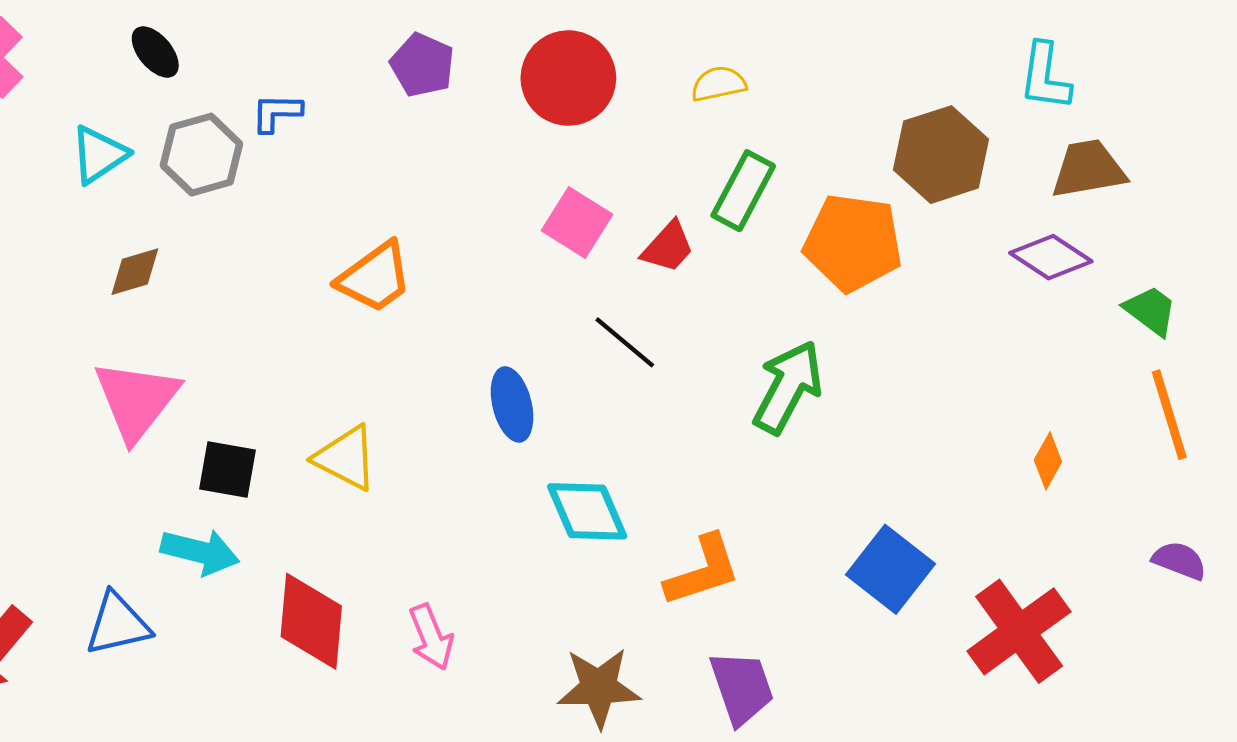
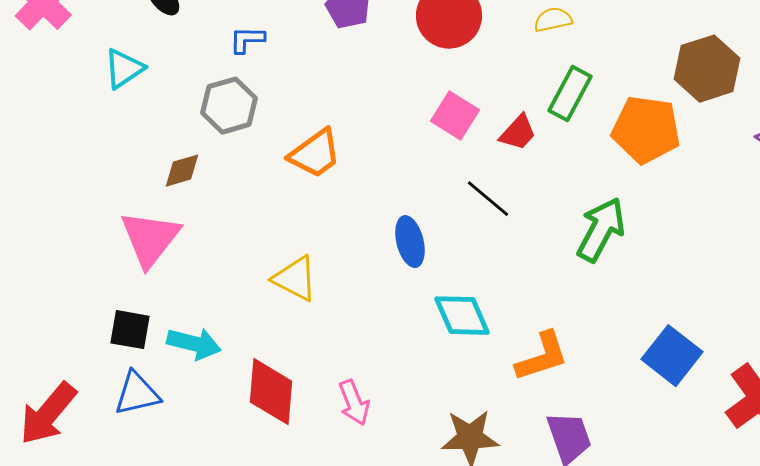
gray hexagon: (201, 155) -> (229, 106), moved
brown diamond: (135, 272) -> (182, 171), moved
black square: (227, 469) -> (130, 330), moved

